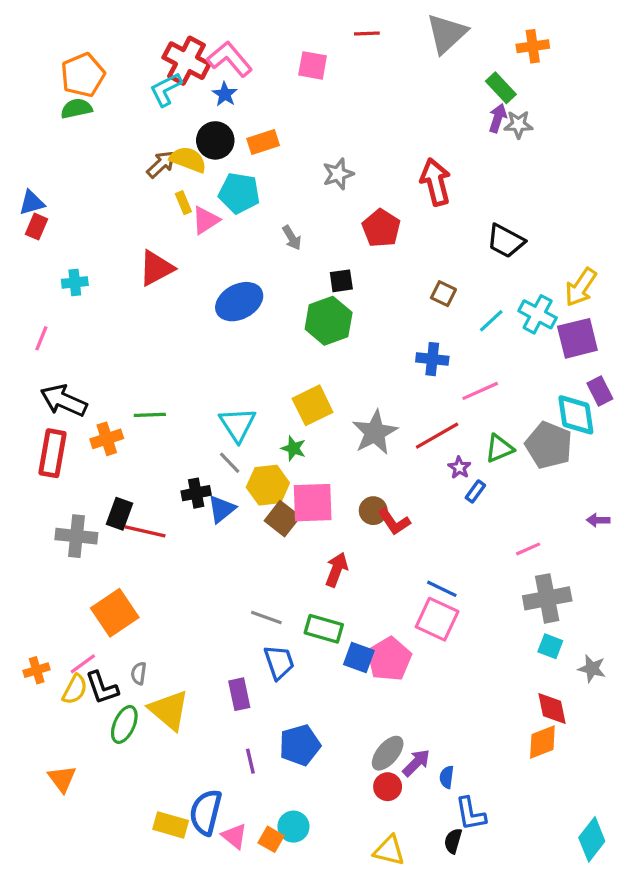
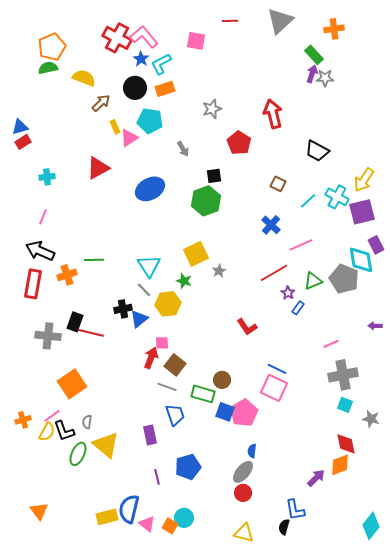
cyan L-shape: (166, 89) -> (161, 64), moved
yellow semicircle: (188, 160) -> (84, 78), moved
red rectangle: (37, 227) -> (23, 142), turned 35
pink line: (41, 338) -> (43, 217), moved
blue cross: (432, 359) -> (271, 225), turned 36
gray star: (375, 432) -> (219, 271), moved, size x0.5
pink square: (313, 503) -> (162, 343), moved, size x0.5
brown circle: (373, 511) -> (222, 380), moved
brown square: (282, 519) -> (175, 365), moved
red arrow: (337, 570) -> (151, 358), moved
purple arrow: (416, 763) -> (316, 478), moved
blue semicircle: (447, 777) -> (252, 451), moved
orange triangle: (62, 779) -> (39, 511), moved
yellow rectangle: (171, 825) -> (107, 517), turned -30

